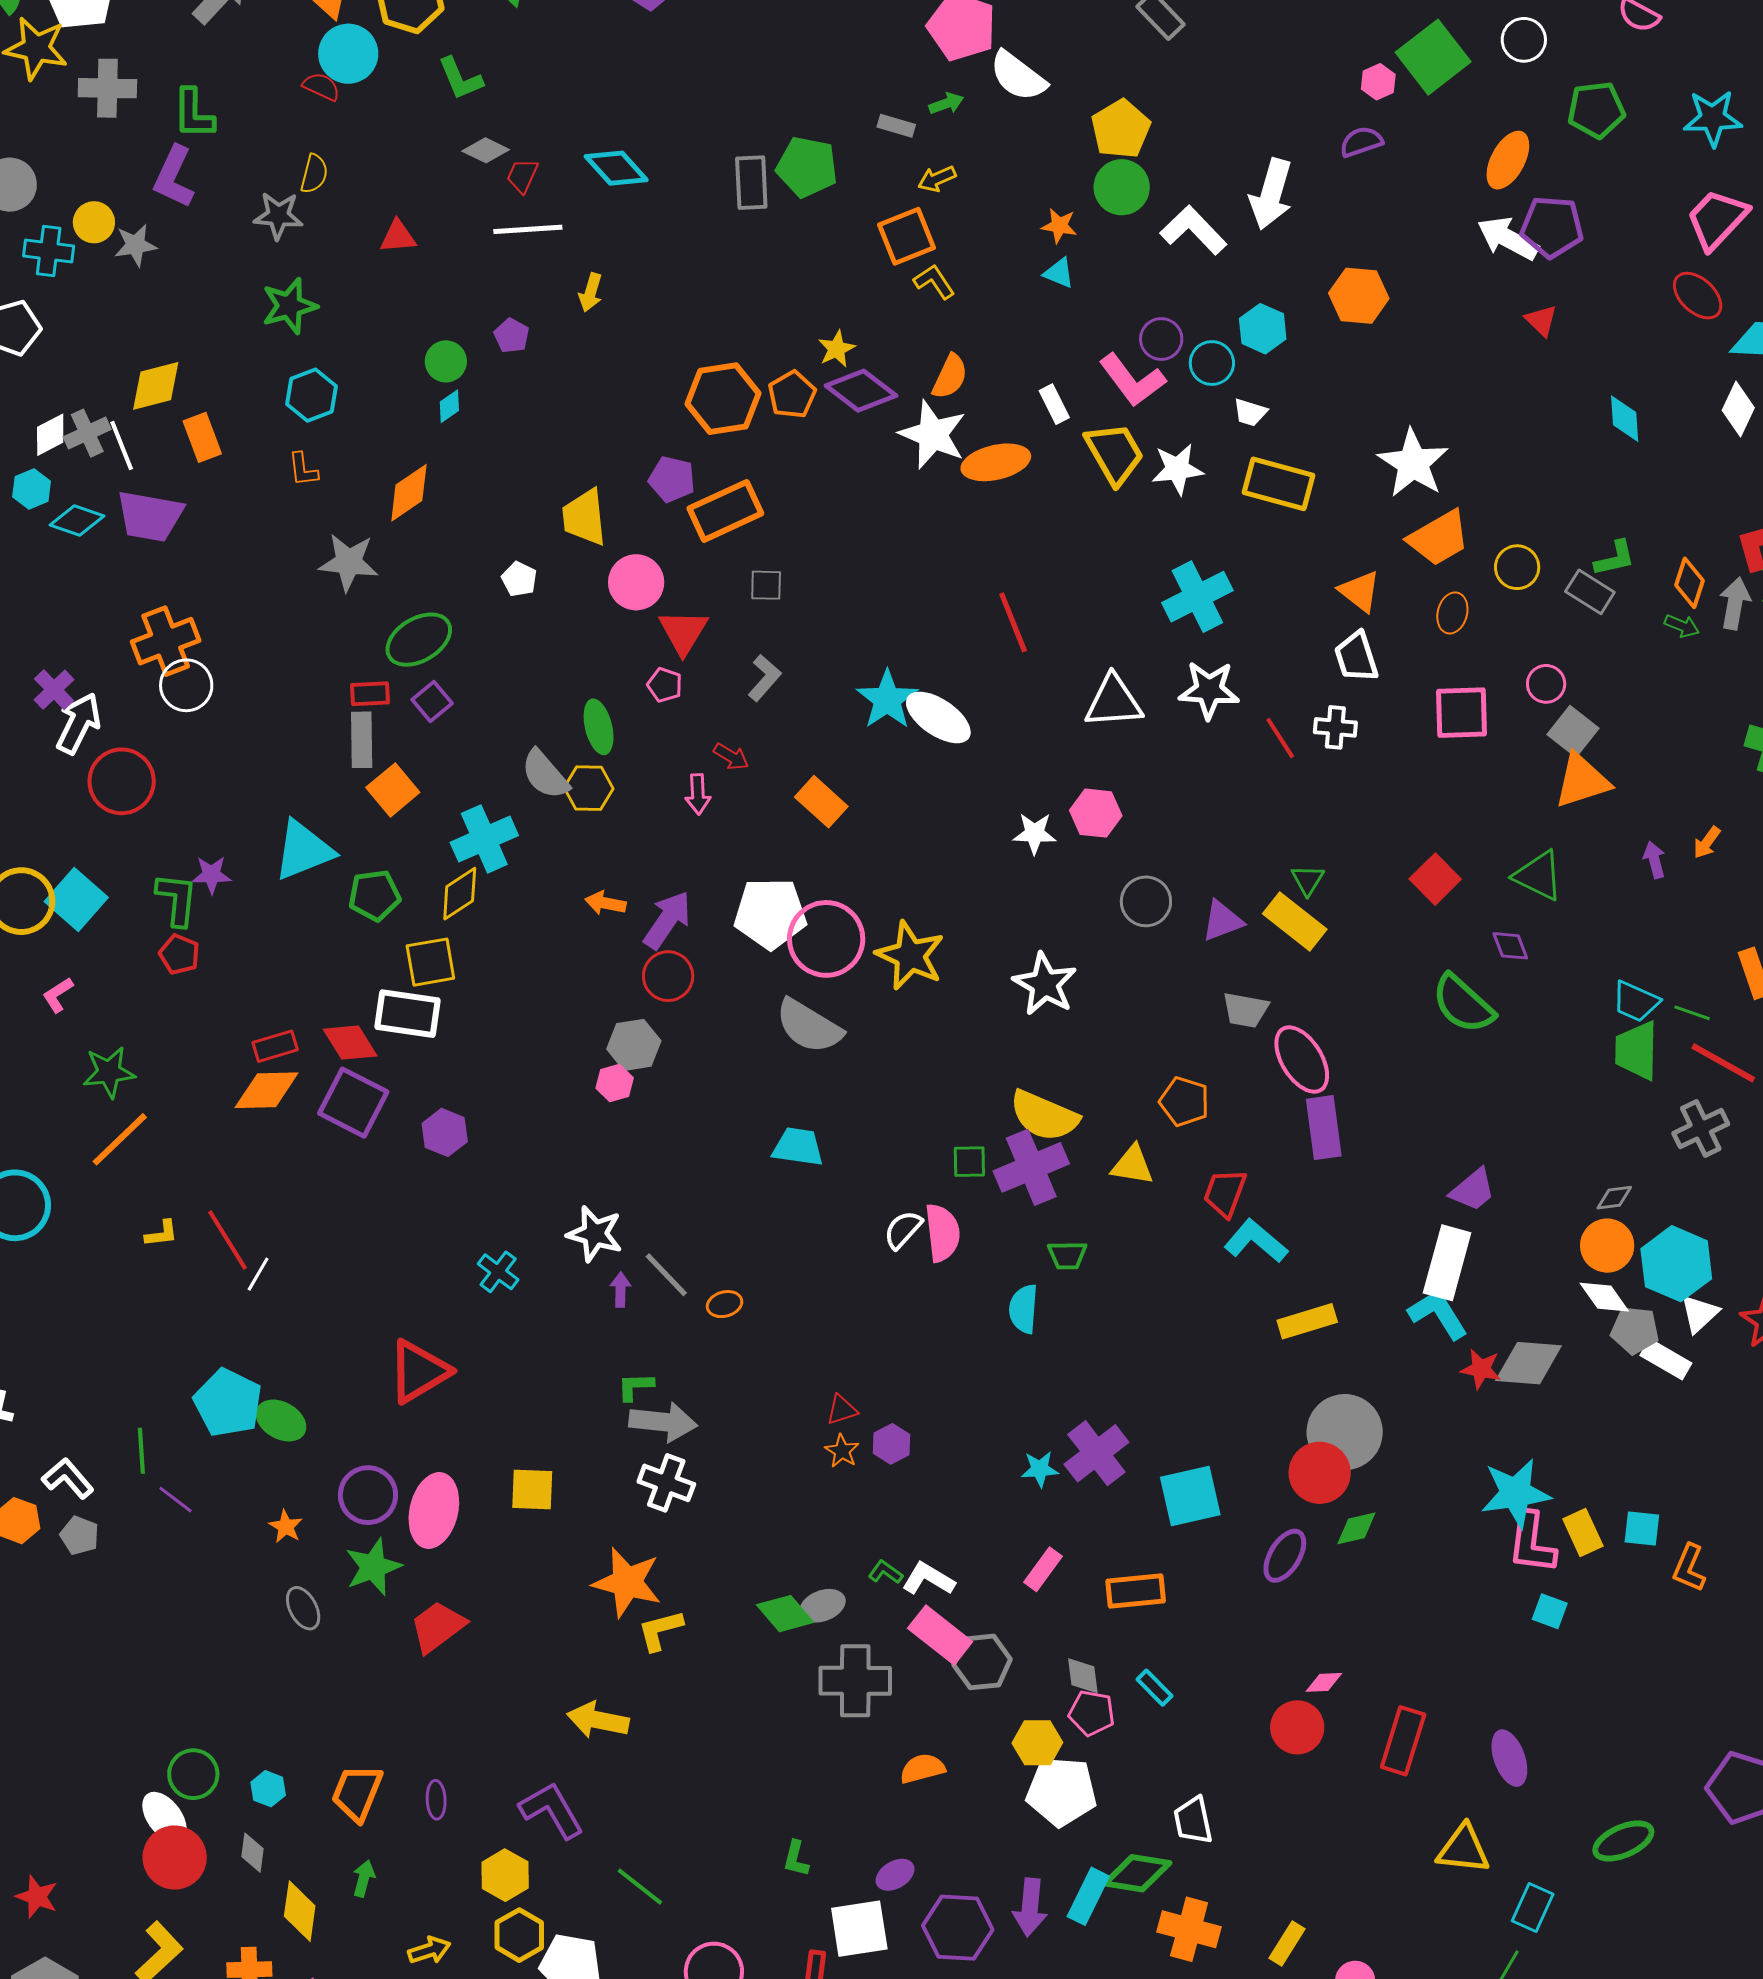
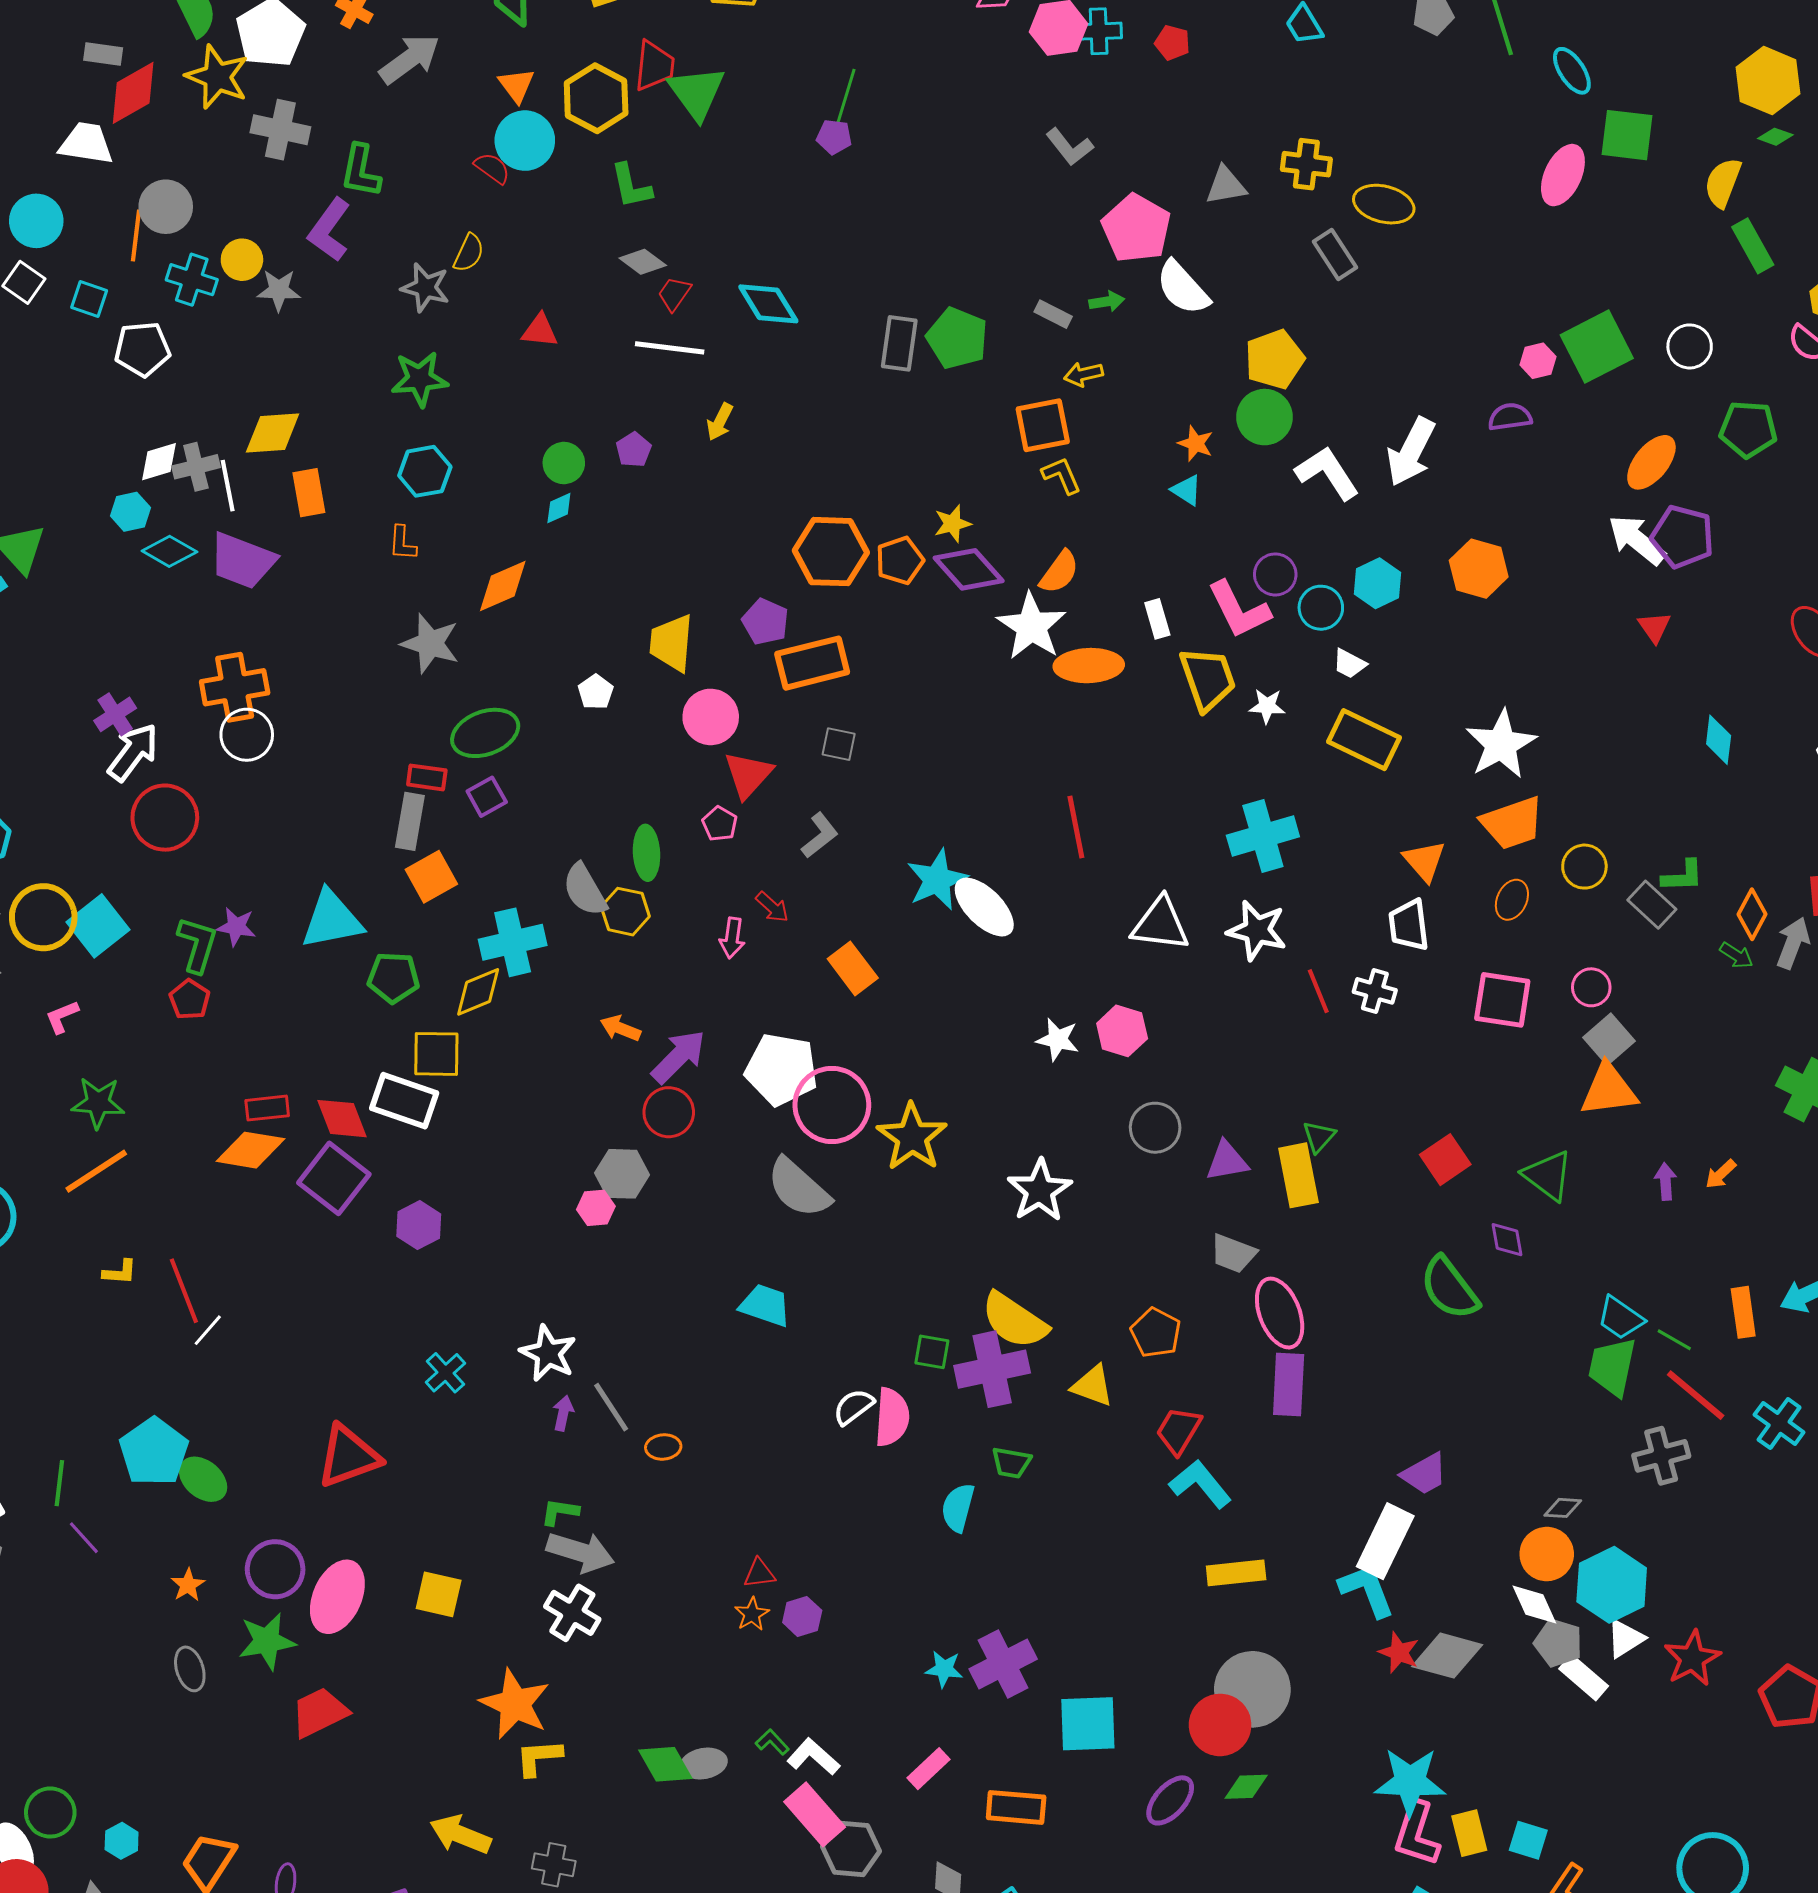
white star: (1177, 469) -> (1267, 706), size x0.7
yellow rectangle: (1295, 921) -> (1298, 1175), turned 30
gray cross: (855, 1681) -> (554, 1865), moved, size x0.6

